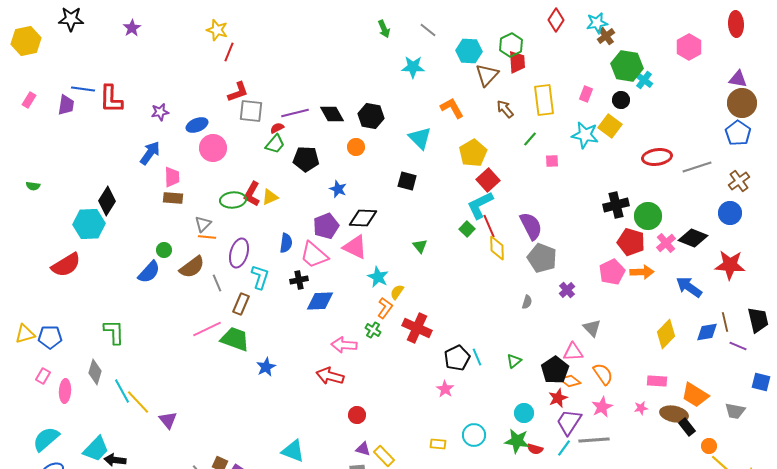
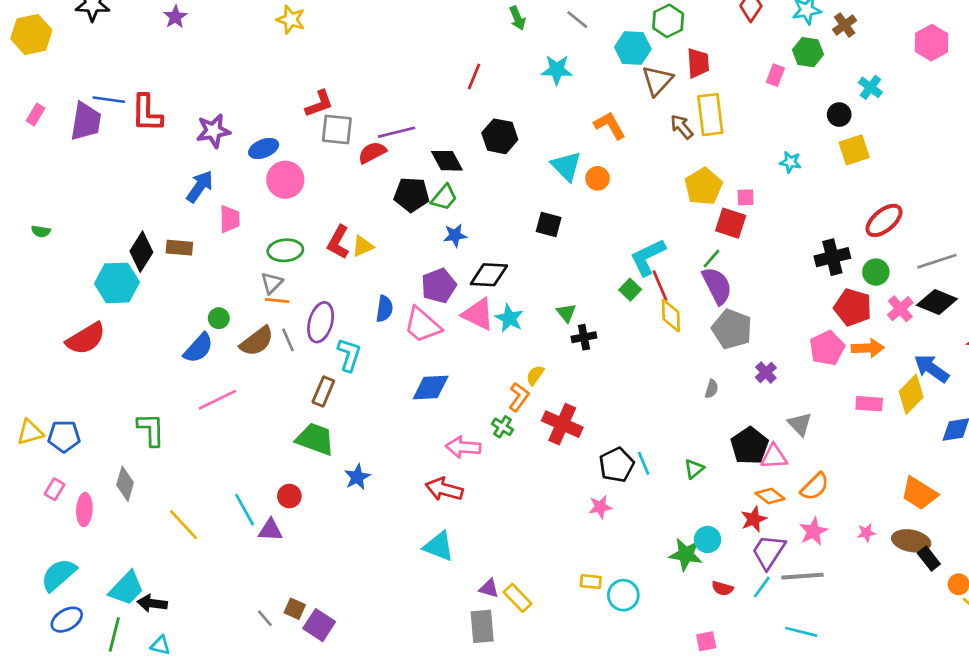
brown cross: (606, 36) -> (845, 25), moved
green hexagon: (511, 45) -> (668, 21), moved
red line: (229, 52) -> (474, 77), moved
green hexagon: (627, 66) -> (808, 52), moved, size x0.7
pink rectangle: (586, 94) -> (775, 75), moved
yellow rectangle: (544, 100) -> (710, 115), moved
purple trapezoid: (66, 105) -> (86, 121), size x1.4
purple star: (160, 112) -> (213, 131), size x1.4
black diamond: (332, 114) -> (447, 161), moved
yellow square: (610, 126) -> (854, 150), moved, turned 35
red semicircle: (277, 128) -> (372, 153), size x1.5
cyan star: (585, 135) -> (790, 162), size x0.6
green line: (530, 139) -> (712, 258), moved
green trapezoid: (275, 144) -> (444, 197), moved
orange circle: (356, 147) -> (598, 178), moved
yellow pentagon: (473, 153) -> (703, 187), moved
red ellipse: (657, 157) -> (884, 220), moved, turned -32
gray line: (697, 167) -> (937, 261), moved
red square: (488, 180) -> (731, 223), moved, turned -30
blue star: (338, 189) -> (455, 235), turned -30
brown rectangle: (173, 198) -> (179, 248), moved
green ellipse: (233, 200) -> (285, 250), moved
green circle: (648, 216) -> (876, 272), size x0.7
cyan star: (378, 277) -> (509, 318), moved
black cross: (299, 280) -> (584, 337), moved
gray line: (217, 283) -> (288, 340), moved
pink line: (207, 329) -> (217, 400), moved
yellow diamond: (666, 334) -> (911, 394), moved
black pentagon: (555, 370) -> (750, 446), moved
orange semicircle: (603, 374) -> (815, 487), turned 80
pink rectangle: (657, 381) -> (869, 404), moved
pink star: (445, 389) -> (600, 507), turned 30
cyan line: (122, 391) -> (245, 510), moved
orange trapezoid: (695, 395) -> (919, 493), moved
red circle: (357, 415) -> (289, 496), moved
purple triangle: (168, 420) -> (270, 530), moved, turned -48
cyan circle: (474, 435) -> (623, 595), moved
green star: (517, 441) -> (686, 554), moved
cyan triangle: (293, 451) -> (439, 546), moved

